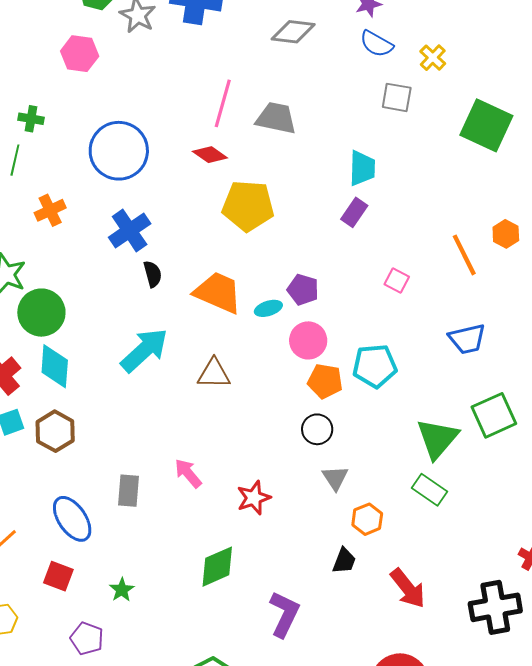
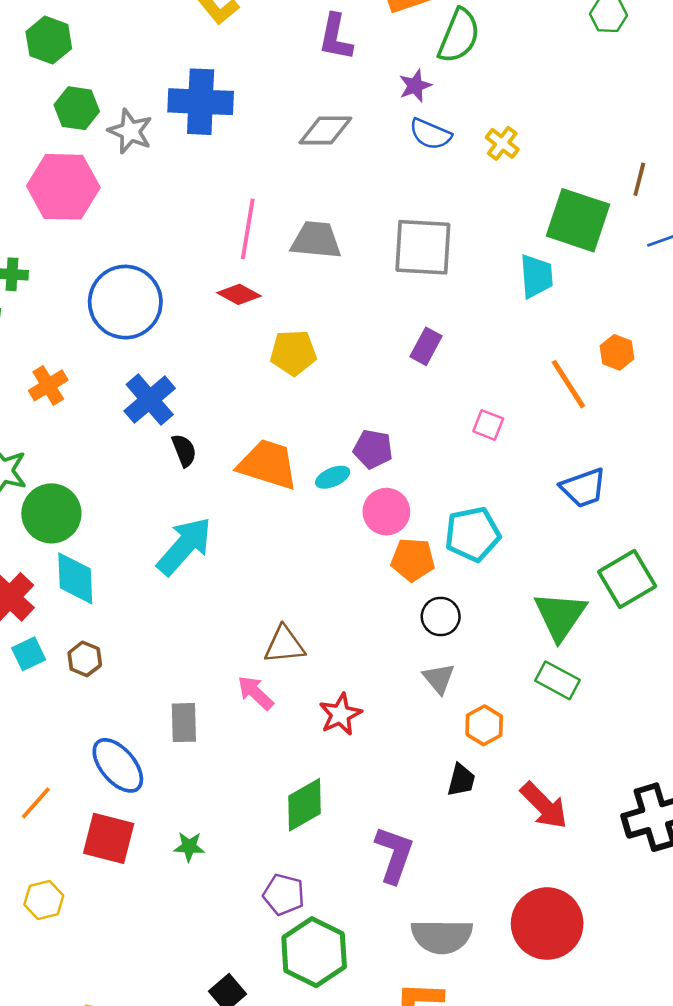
pink hexagon: (80, 54) -> (63, 187), size x1.5
gray square: (397, 97) -> (423, 247), moved, size x1.6
cyan trapezoid: (362, 168) -> (536, 276), moved
yellow pentagon: (248, 206) -> (293, 353), size x0.7
brown triangle: (214, 374) -> (284, 645), moved
black circle: (317, 429) -> (441, 616), moved
brown hexagon: (55, 431) -> (85, 659), size x0.7
red square: (58, 576) -> (109, 838), size x1.4
green star: (122, 590) -> (189, 847), turned -30
purple pentagon: (87, 639) -> (284, 894), moved

